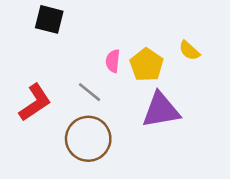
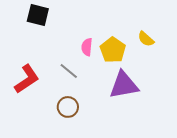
brown circle: (88, 139) -> (68, 107), size x0.6

